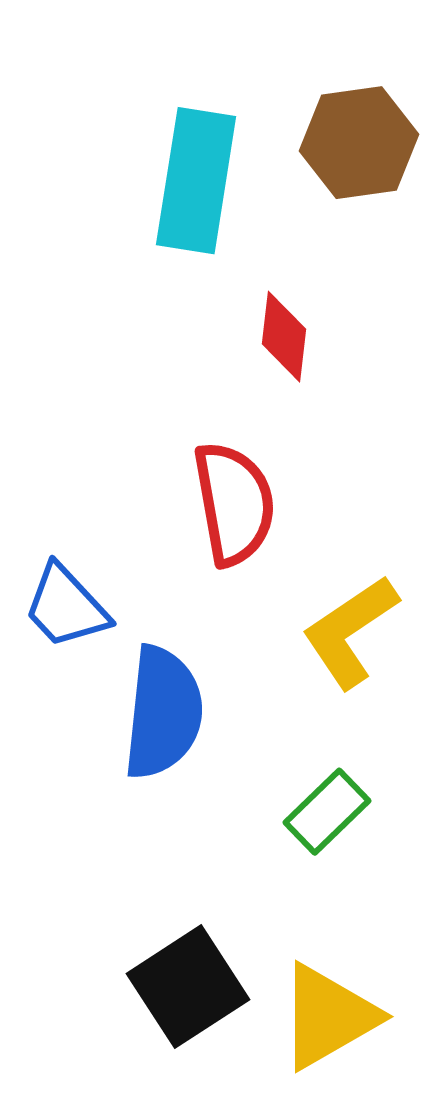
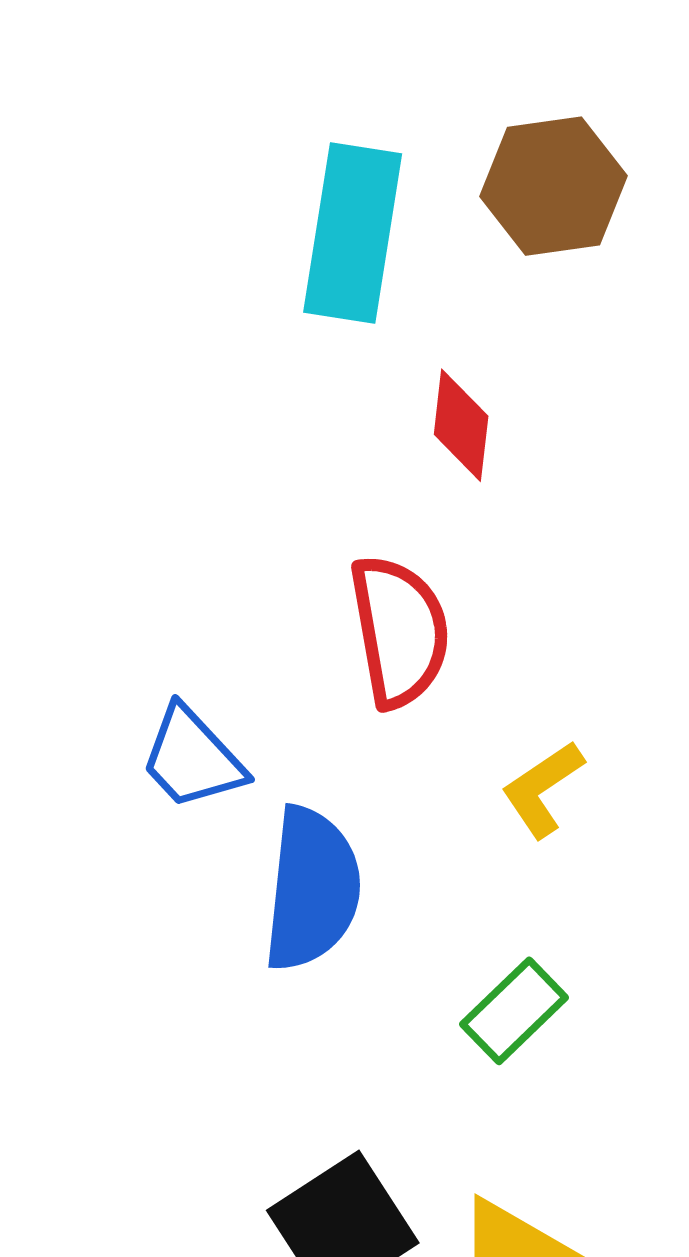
yellow L-shape: (350, 632) -> (542, 789), size x0.7

